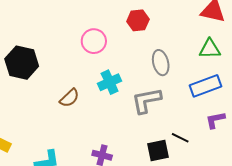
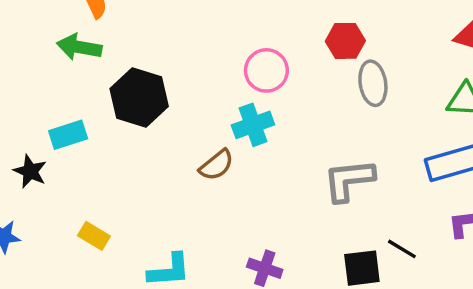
gray ellipse: (161, 63) -> (373, 83), moved
cyan cross: (110, 82) -> (253, 125), moved

